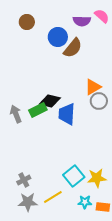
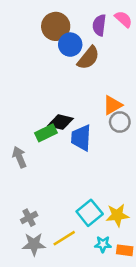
purple semicircle: (82, 21) -> (99, 25), turned 96
brown circle: (27, 22) -> (56, 26), moved, size x1.5
gray arrow: (16, 114) -> (19, 157), moved

